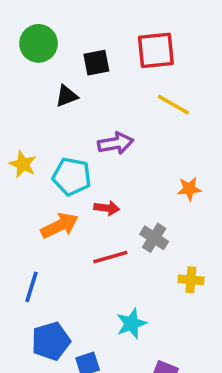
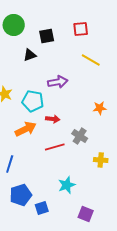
red square: (156, 50) -> (81, 29), size x0.7

